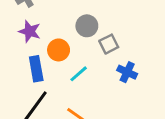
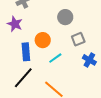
gray circle: (87, 26) -> (65, 17), moved
purple star: (30, 31) -> (15, 24), moved

